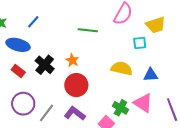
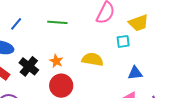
green line: (88, 30) -> (57, 22), moved
yellow semicircle: (122, 68) -> (93, 59), moved

